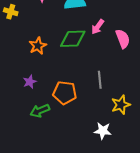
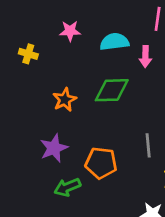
pink arrow: (98, 27) -> (145, 57), moved, turned -35
purple star: (30, 82) -> (54, 148), size x1.5

